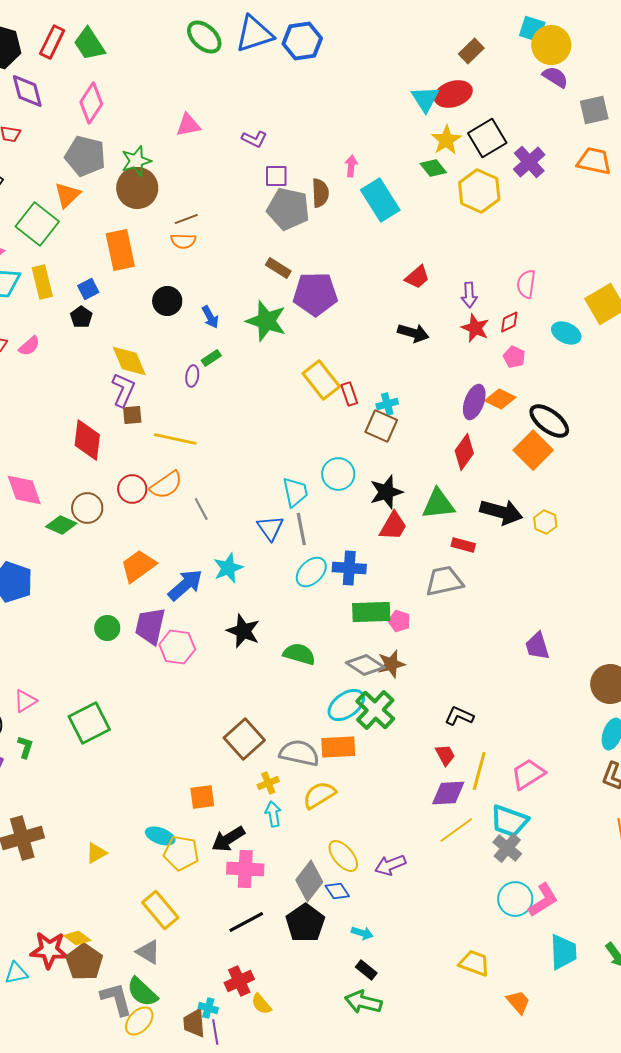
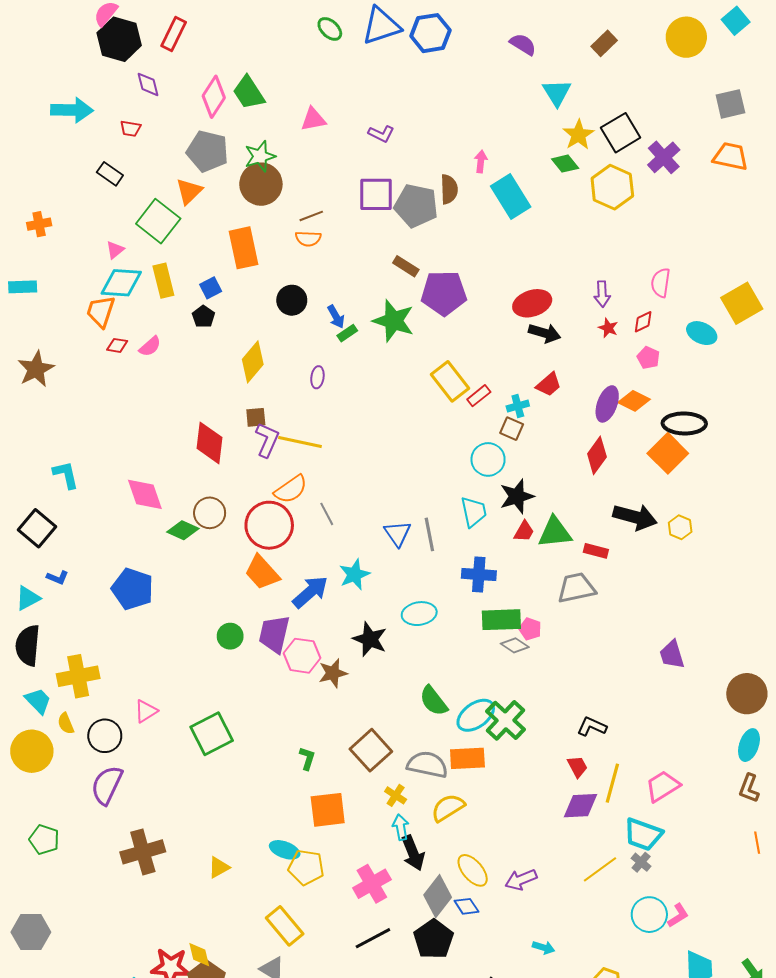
cyan square: (532, 29) -> (736, 21), moved, turned 32
green ellipse: (204, 37) -> (330, 29), size x0.7
green trapezoid: (89, 44) -> (249, 93), moved
purple semicircle: (555, 77) -> (523, 44), moved
purple diamond: (27, 91) -> (148, 84), size x0.7
red ellipse: (453, 94) -> (532, 303), moved
purple square: (276, 176) -> (376, 194), moved, size x1.5
red trapezoid: (417, 277) -> (549, 384), moved
red star: (475, 328) -> (608, 328), size x0.7
green rectangle: (211, 358) -> (347, 333), moved
yellow diamond: (129, 361) -> (253, 362), turned 63
purple L-shape: (123, 390) -> (267, 440), moved
red rectangle: (349, 394) -> (479, 396), turned 70
black ellipse: (549, 421) -> (684, 423), turned -36
brown square: (381, 426) -> (512, 429), size x0.7
cyan circle: (338, 474) -> (488, 459), moved
red circle: (132, 489) -> (269, 525), moved, size x1.6
cyan trapezoid: (295, 492) -> (474, 512), moved
green triangle: (438, 504) -> (555, 532), moved
red trapezoid: (393, 526) -> (524, 531), size x0.7
orange trapezoid: (138, 566) -> (262, 572), turned -96
cyan ellipse: (311, 572) -> (419, 614), moved, turned 36
green semicircle: (299, 654) -> (434, 701), moved, turned -144
brown star: (391, 664) -> (333, 673), moved
gray diamond: (365, 665) -> (515, 645), moved, size x0.7
green L-shape: (25, 747) -> (307, 758), moved
yellow cross: (268, 783) -> (396, 795), turned -35
orange square: (202, 797) -> (328, 810), size x1.4
yellow line: (456, 830) -> (600, 869), moved
black arrow: (228, 839) -> (413, 853), moved, turned -80
gray cross: (507, 848) -> (641, 862), size x0.7
pink cross: (245, 869) -> (372, 884), turned -33
pink L-shape: (543, 900) -> (678, 916), size x0.7
cyan arrow: (362, 933) -> (543, 947), moved
yellow diamond: (77, 938) -> (199, 955), turned 40

